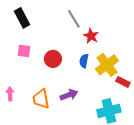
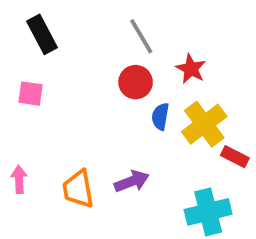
red star: (91, 36) -> (191, 69), moved
pink square: (24, 51) -> (31, 94), moved
red circle: (53, 59) -> (136, 82), moved

